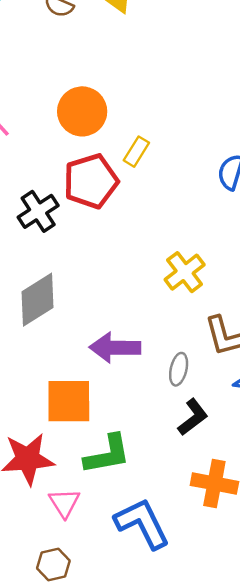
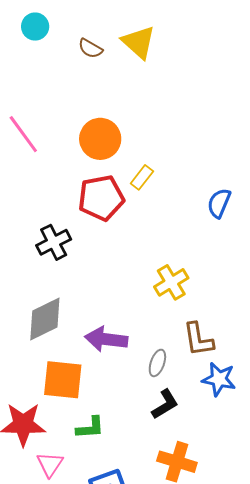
black cross: (38, 211) -> (54, 242), moved
gray diamond: (37, 300) -> (45, 319), moved
green L-shape: (107, 454) -> (90, 428), size x0.7

